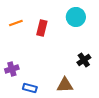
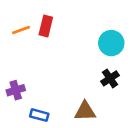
cyan circle: (76, 17) -> (111, 43), moved
red rectangle: (42, 28) -> (46, 26), moved

